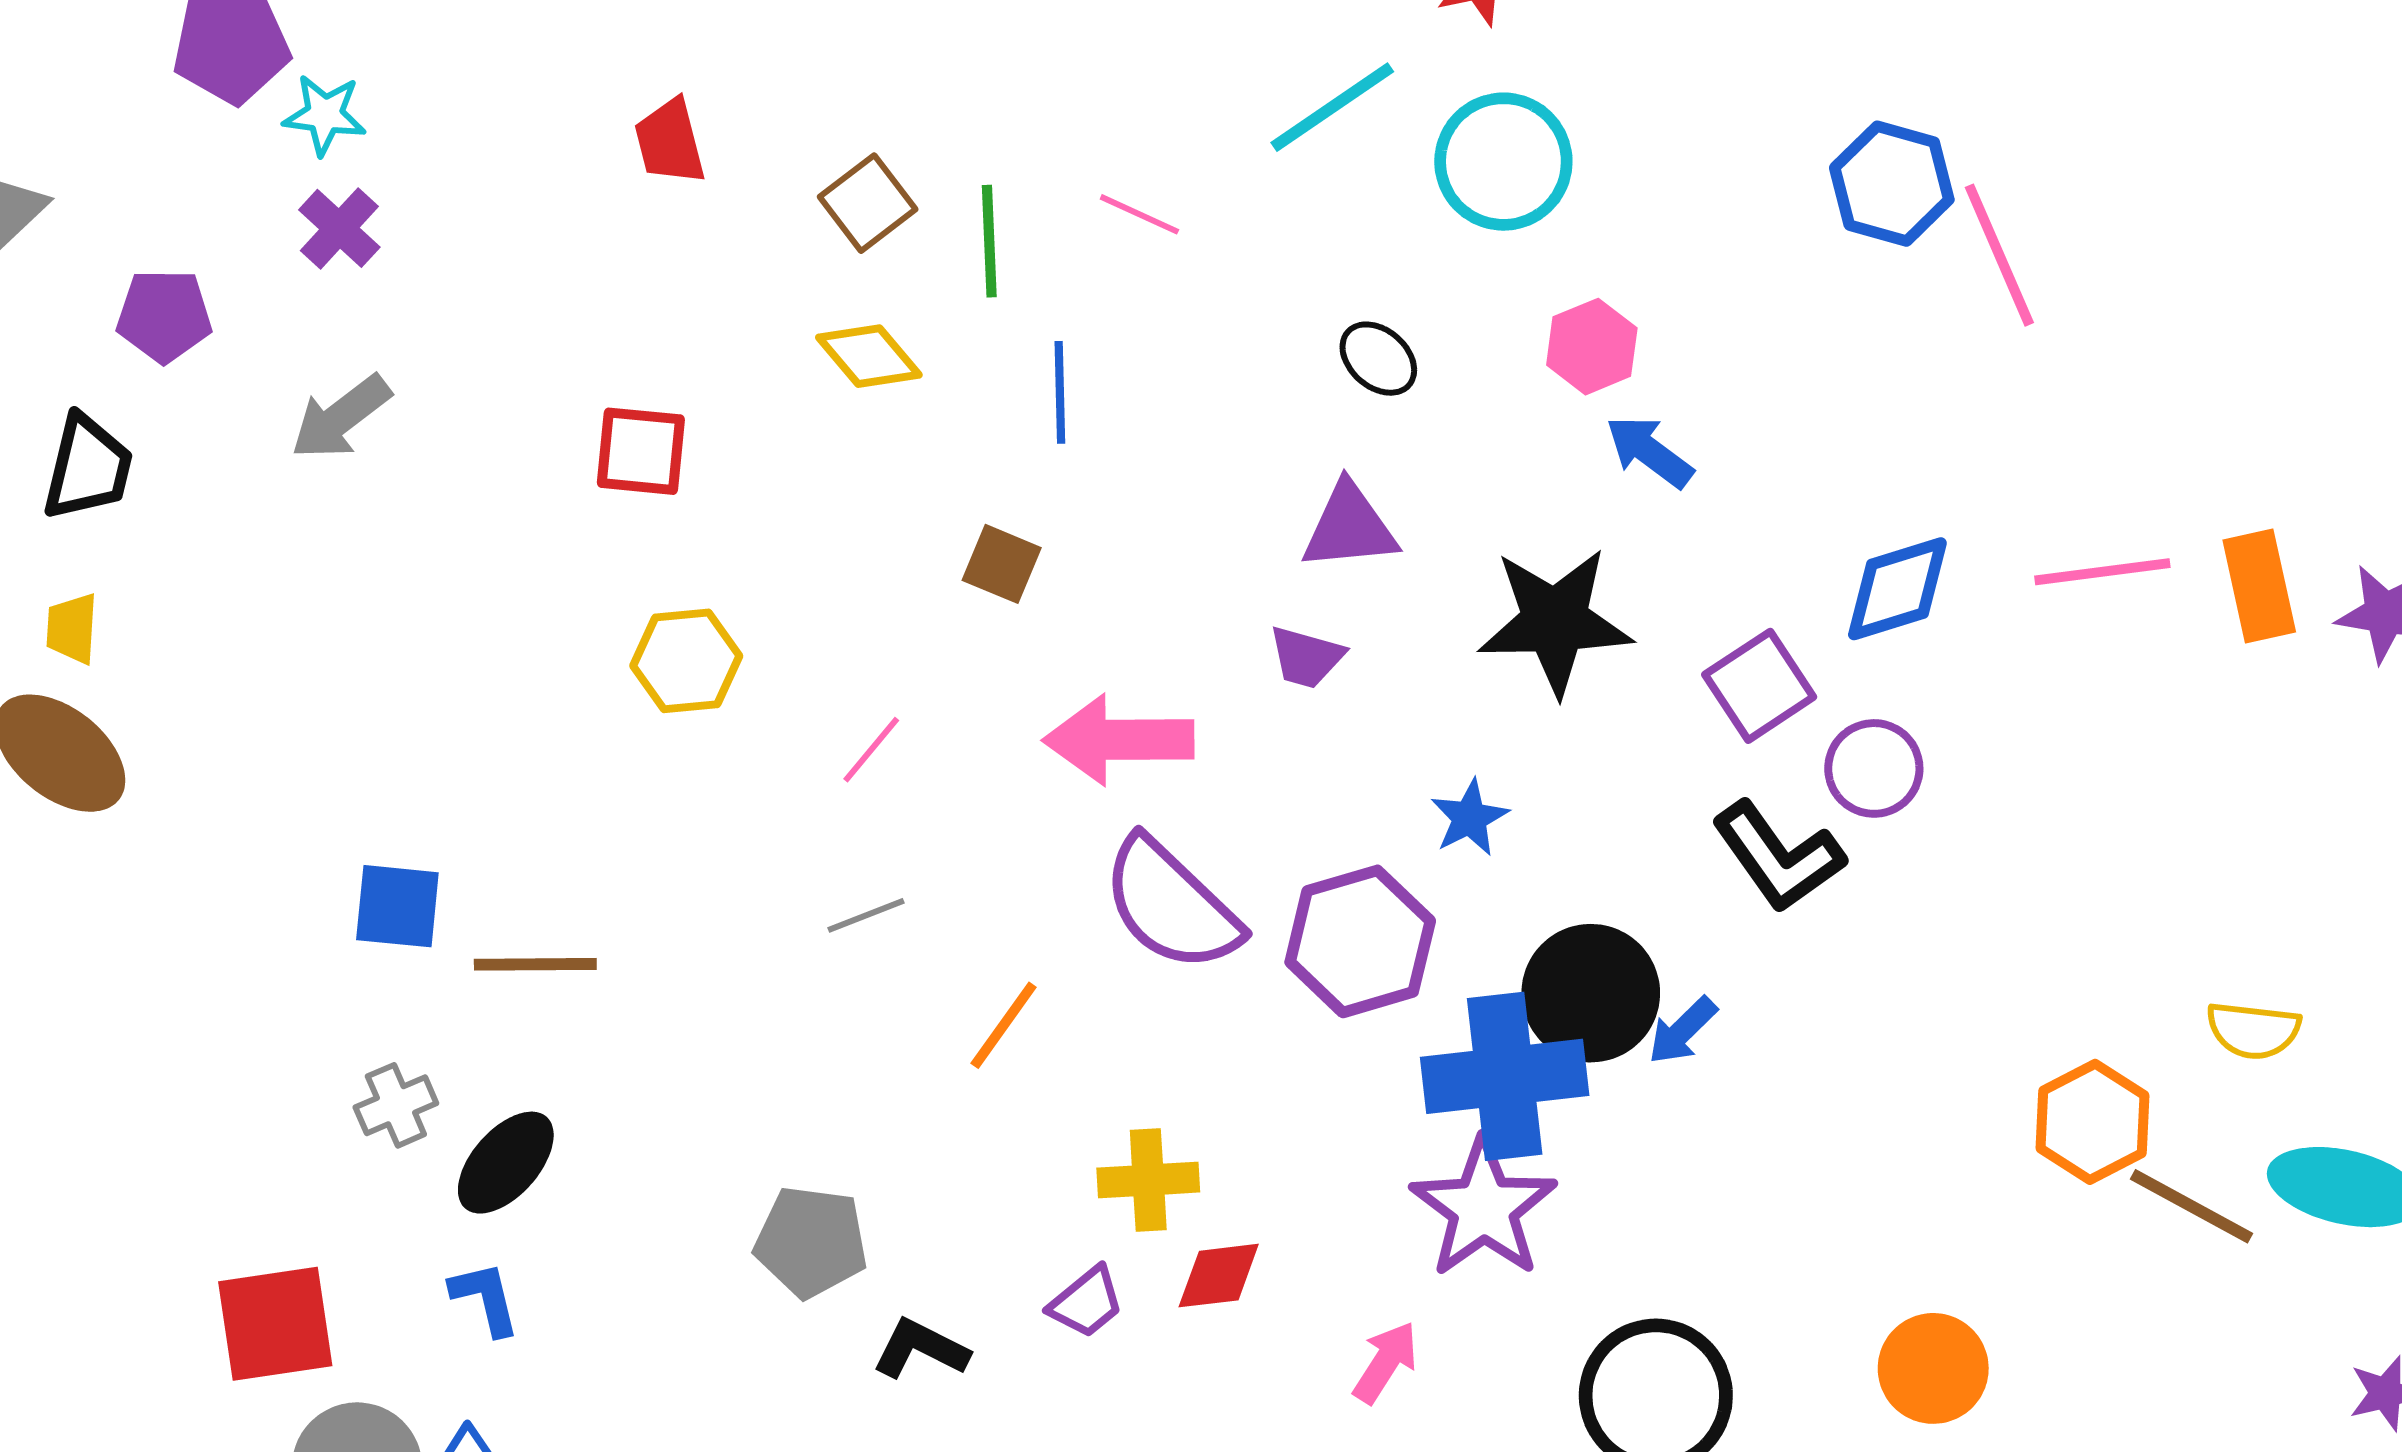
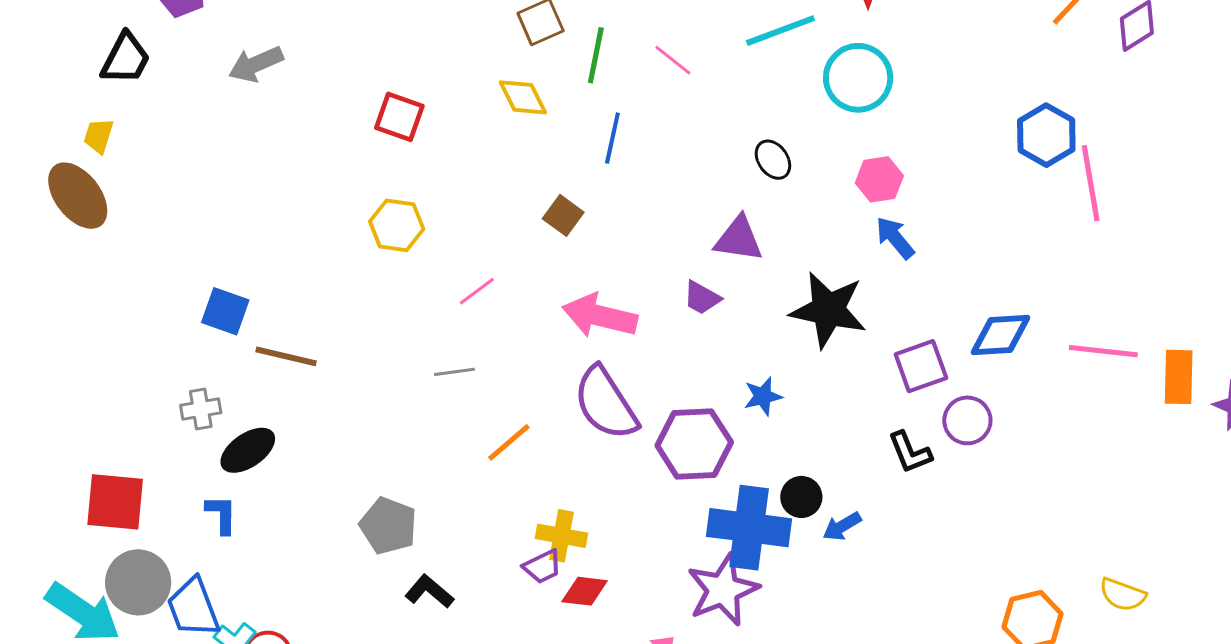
black L-shape: (1778, 857) -> (910, 452), size x0.7
black circle: (1591, 993) -> (801, 497), size x0.6
purple trapezoid: (1086, 1302) -> (542, 567), moved

